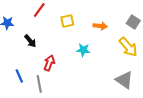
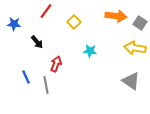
yellow square: (67, 21) -> (74, 22), turned -32
orange arrow: (100, 26) -> (116, 16), moved, size x1.5
yellow arrow: (128, 47) -> (135, 48), turned 140

